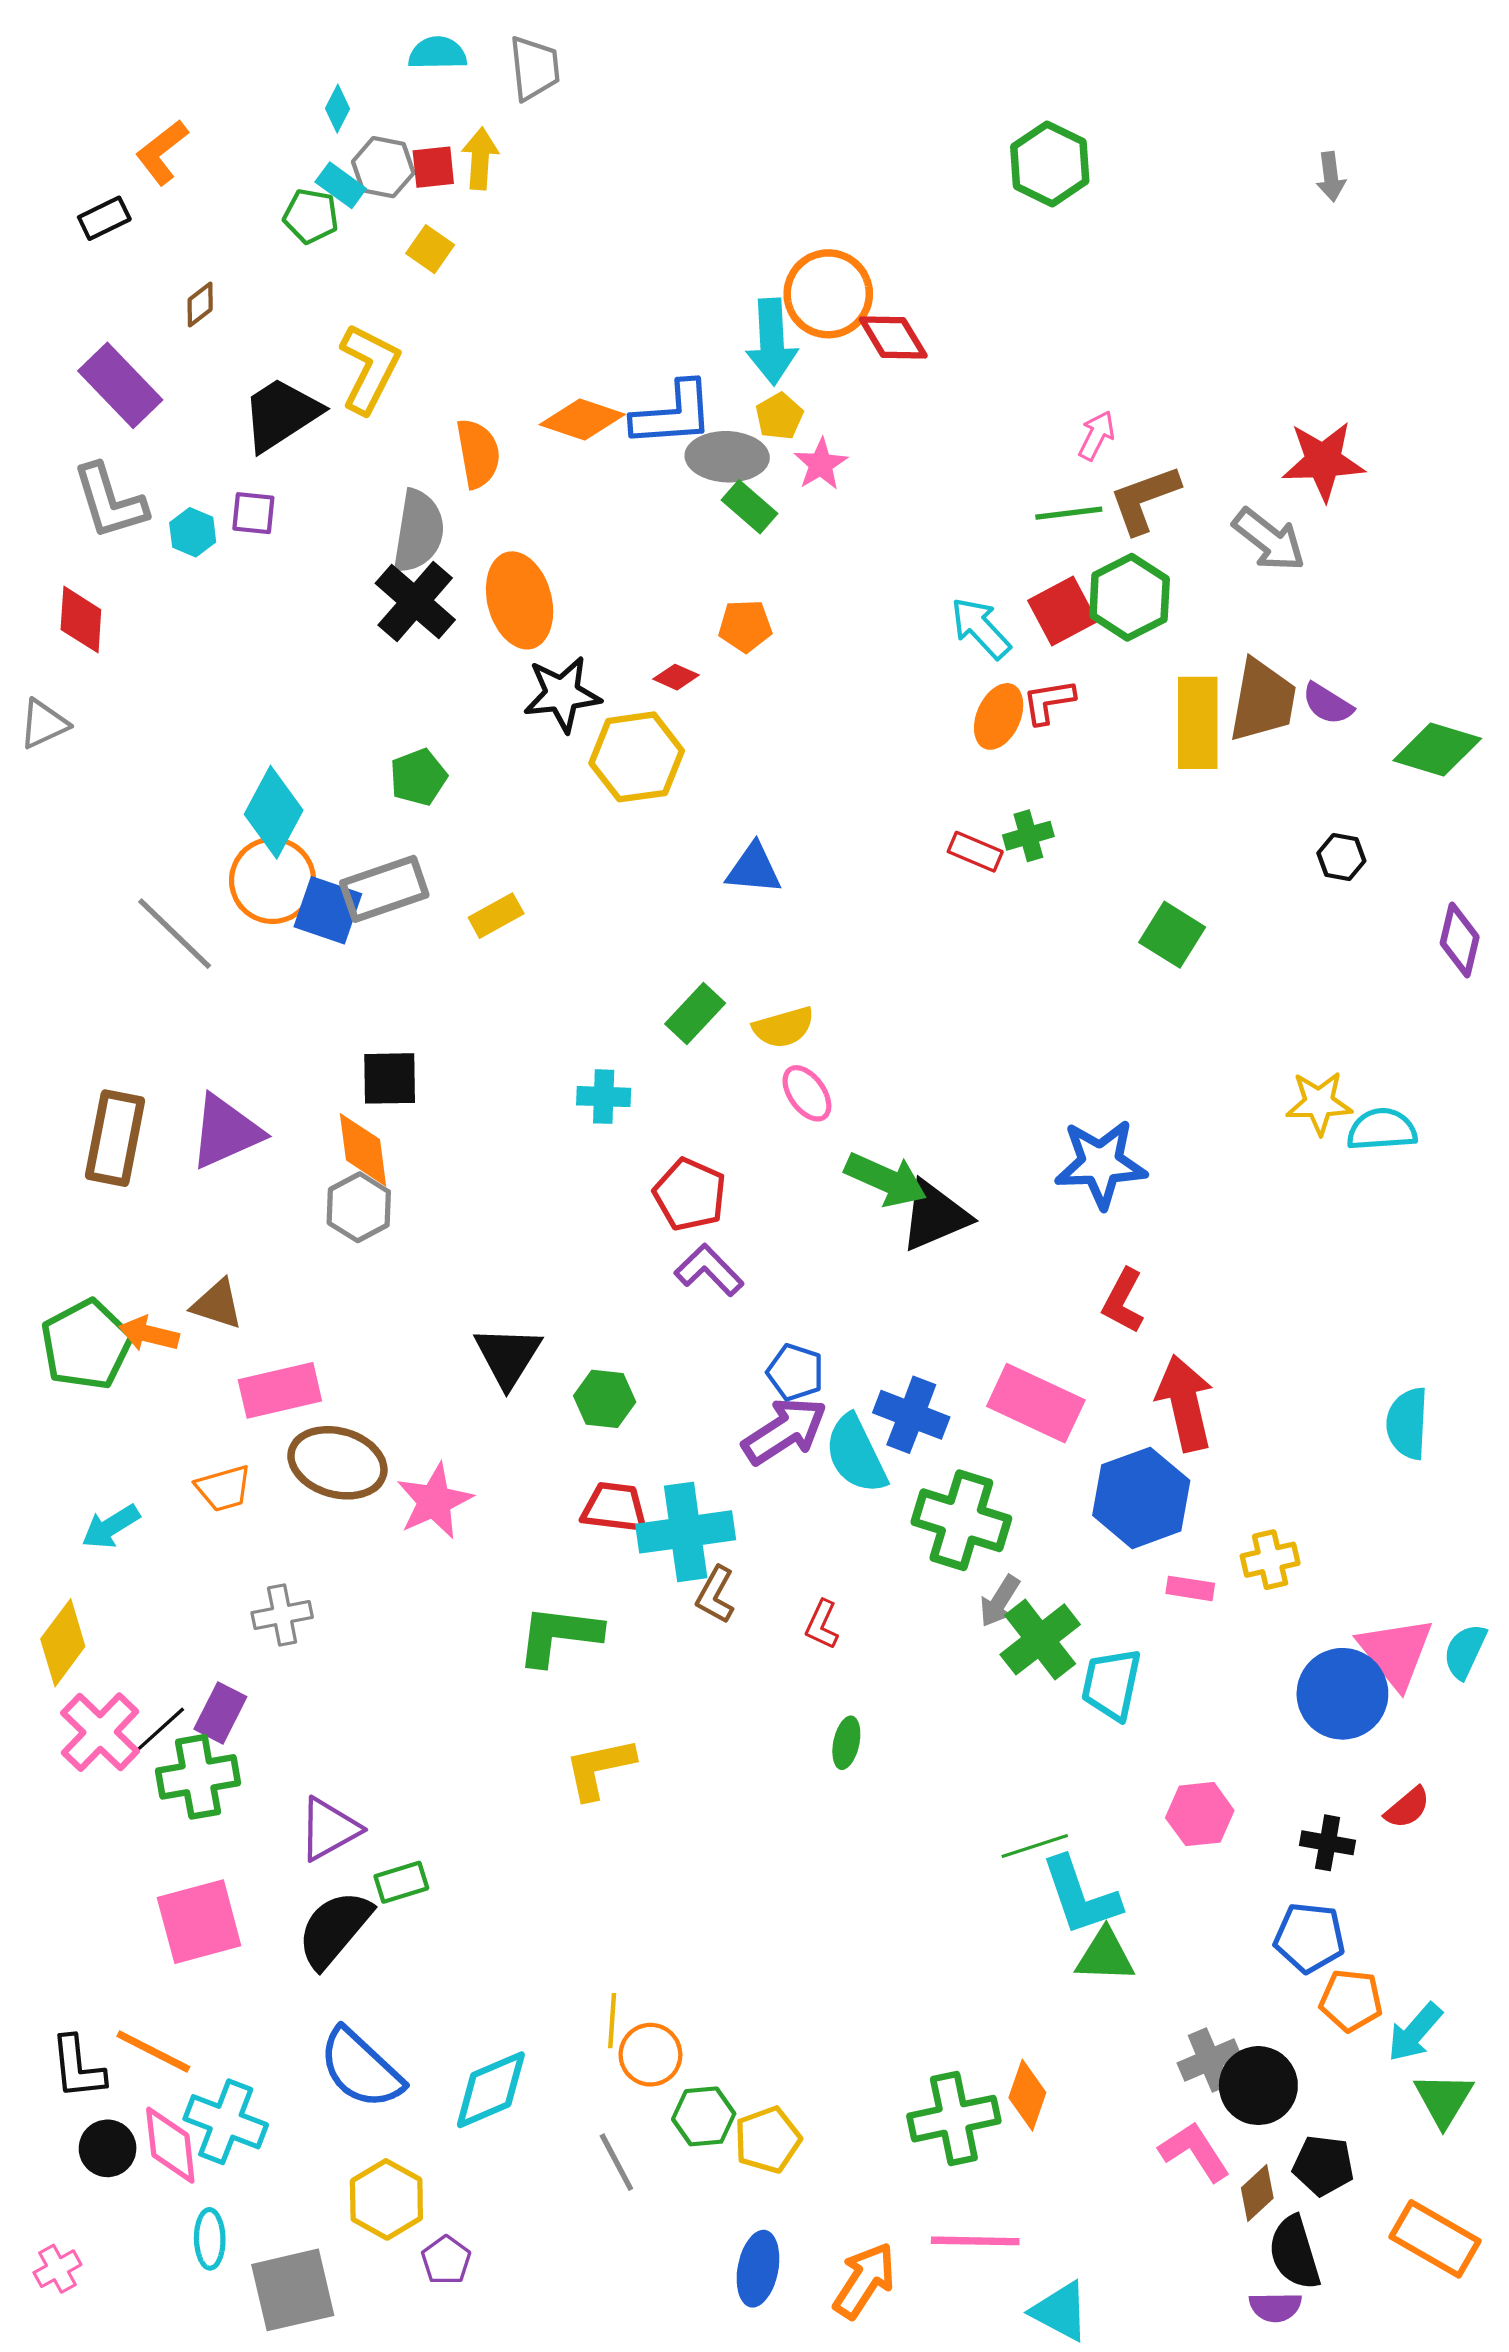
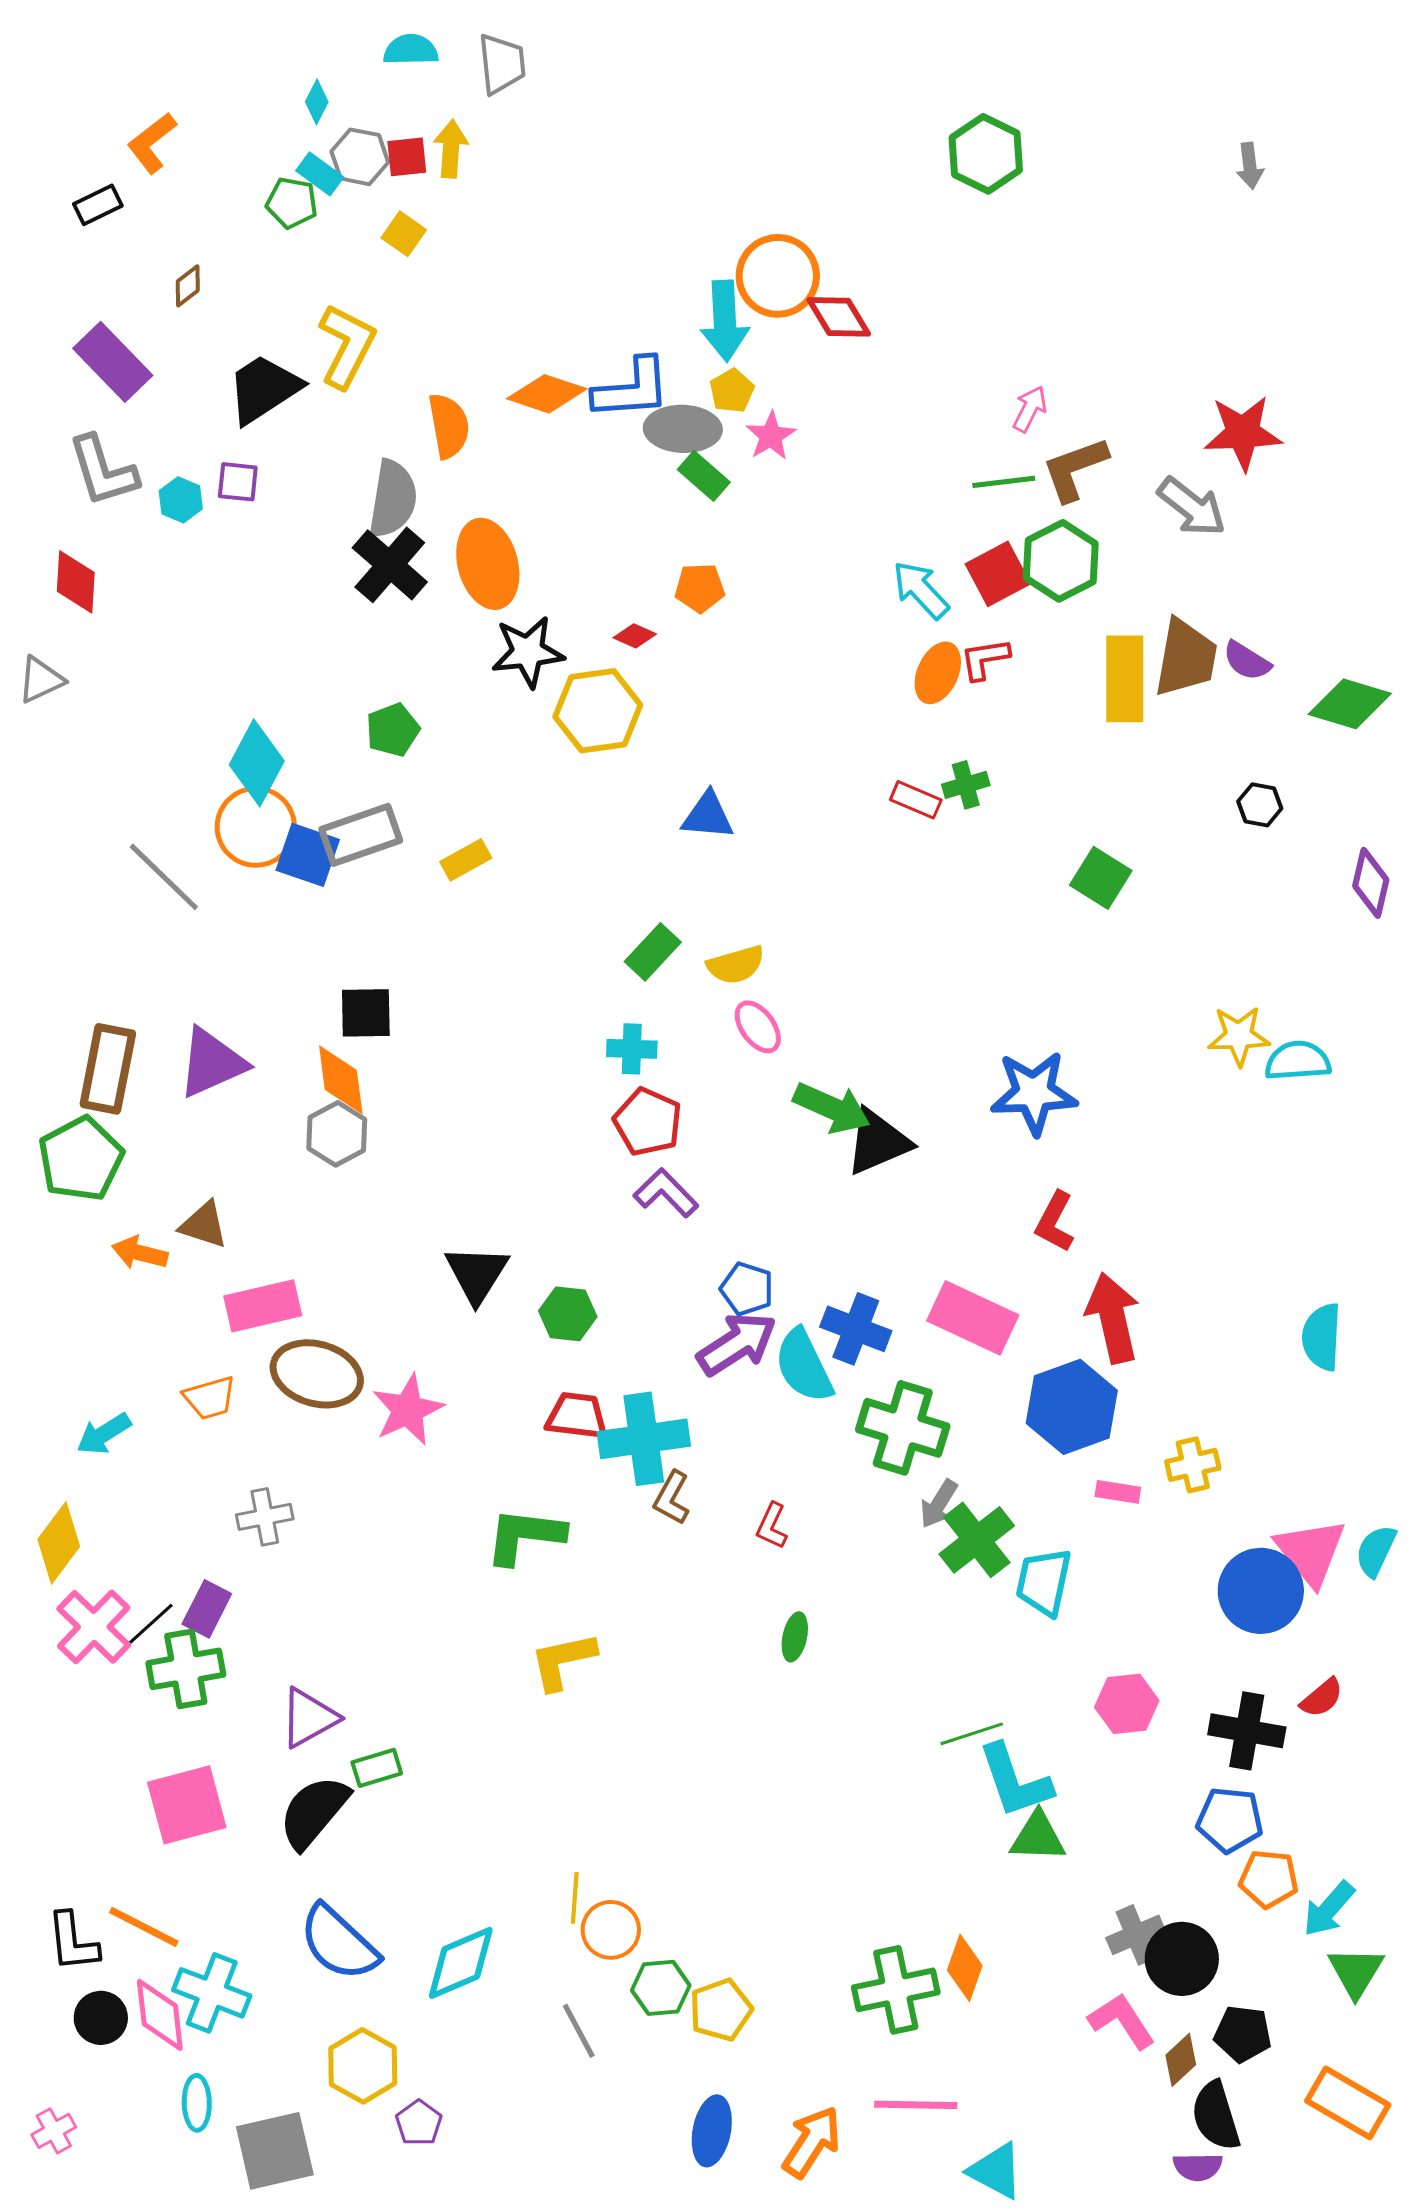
cyan cross: (604, 1097) -> (632, 1049), moved
green pentagon: (86, 1345) -> (81, 1159), moved
black cross: (1328, 1843) -> (1247, 1731), size x1.5

